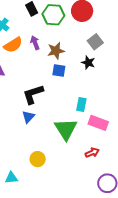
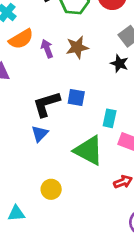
purple arrow: (35, 43) -> (47, 49), moved
blue square: (59, 71) -> (76, 97), moved
green triangle: (66, 129) -> (89, 150), turned -30

